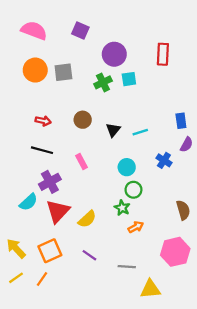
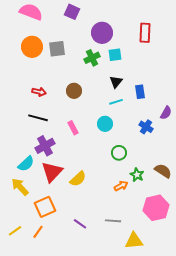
blue rectangle: (181, 121) -> (140, 92), moved
black triangle: (113, 130) -> (116, 82), moved
cyan line: (140, 132) -> (116, 102), moved
cyan circle: (127, 167) -> (105, 124), moved
green star: (122, 208) -> (137, 175), moved
brown semicircle: (183, 210) -> (163, 171), turned -42
yellow arrow: (16, 248) -> (20, 187), moved
purple line: (89, 255) -> (80, 224), moved

